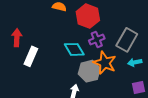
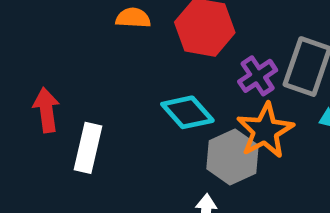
purple cross: (97, 39) -> (258, 76), moved
orange star: (105, 63) -> (265, 131), turned 30

